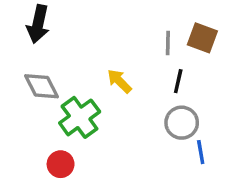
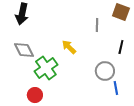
brown square: (202, 38) -> (121, 12), moved
black line: (178, 81) -> (121, 47), moved

